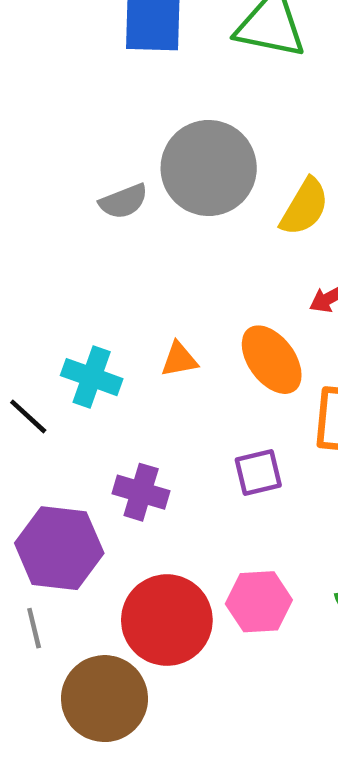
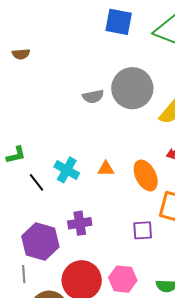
purple square: (258, 473) -> (143, 230), moved
purple cross: (141, 492) -> (80, 223), turned -35

